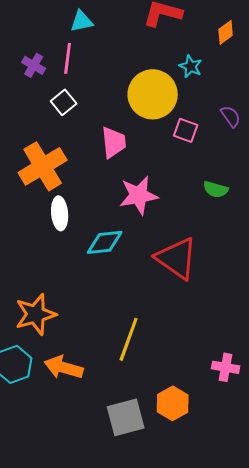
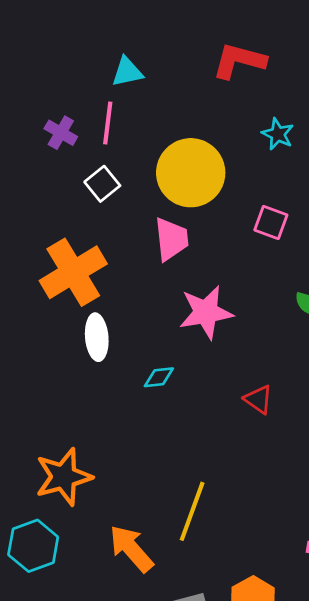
yellow circle: (153, 94) -> (191, 173), moved
cyan diamond: (105, 242) -> (159, 377), size x0.6
red triangle: (177, 258) -> (258, 399), size x0.5
orange arrow: (64, 367) -> (131, 549), moved, turned 33

